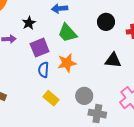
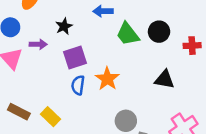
green trapezoid: (67, 33) -> (128, 34), moved
orange star: (67, 63) -> (107, 79), turned -30
yellow rectangle: (51, 98) -> (51, 117), moved

